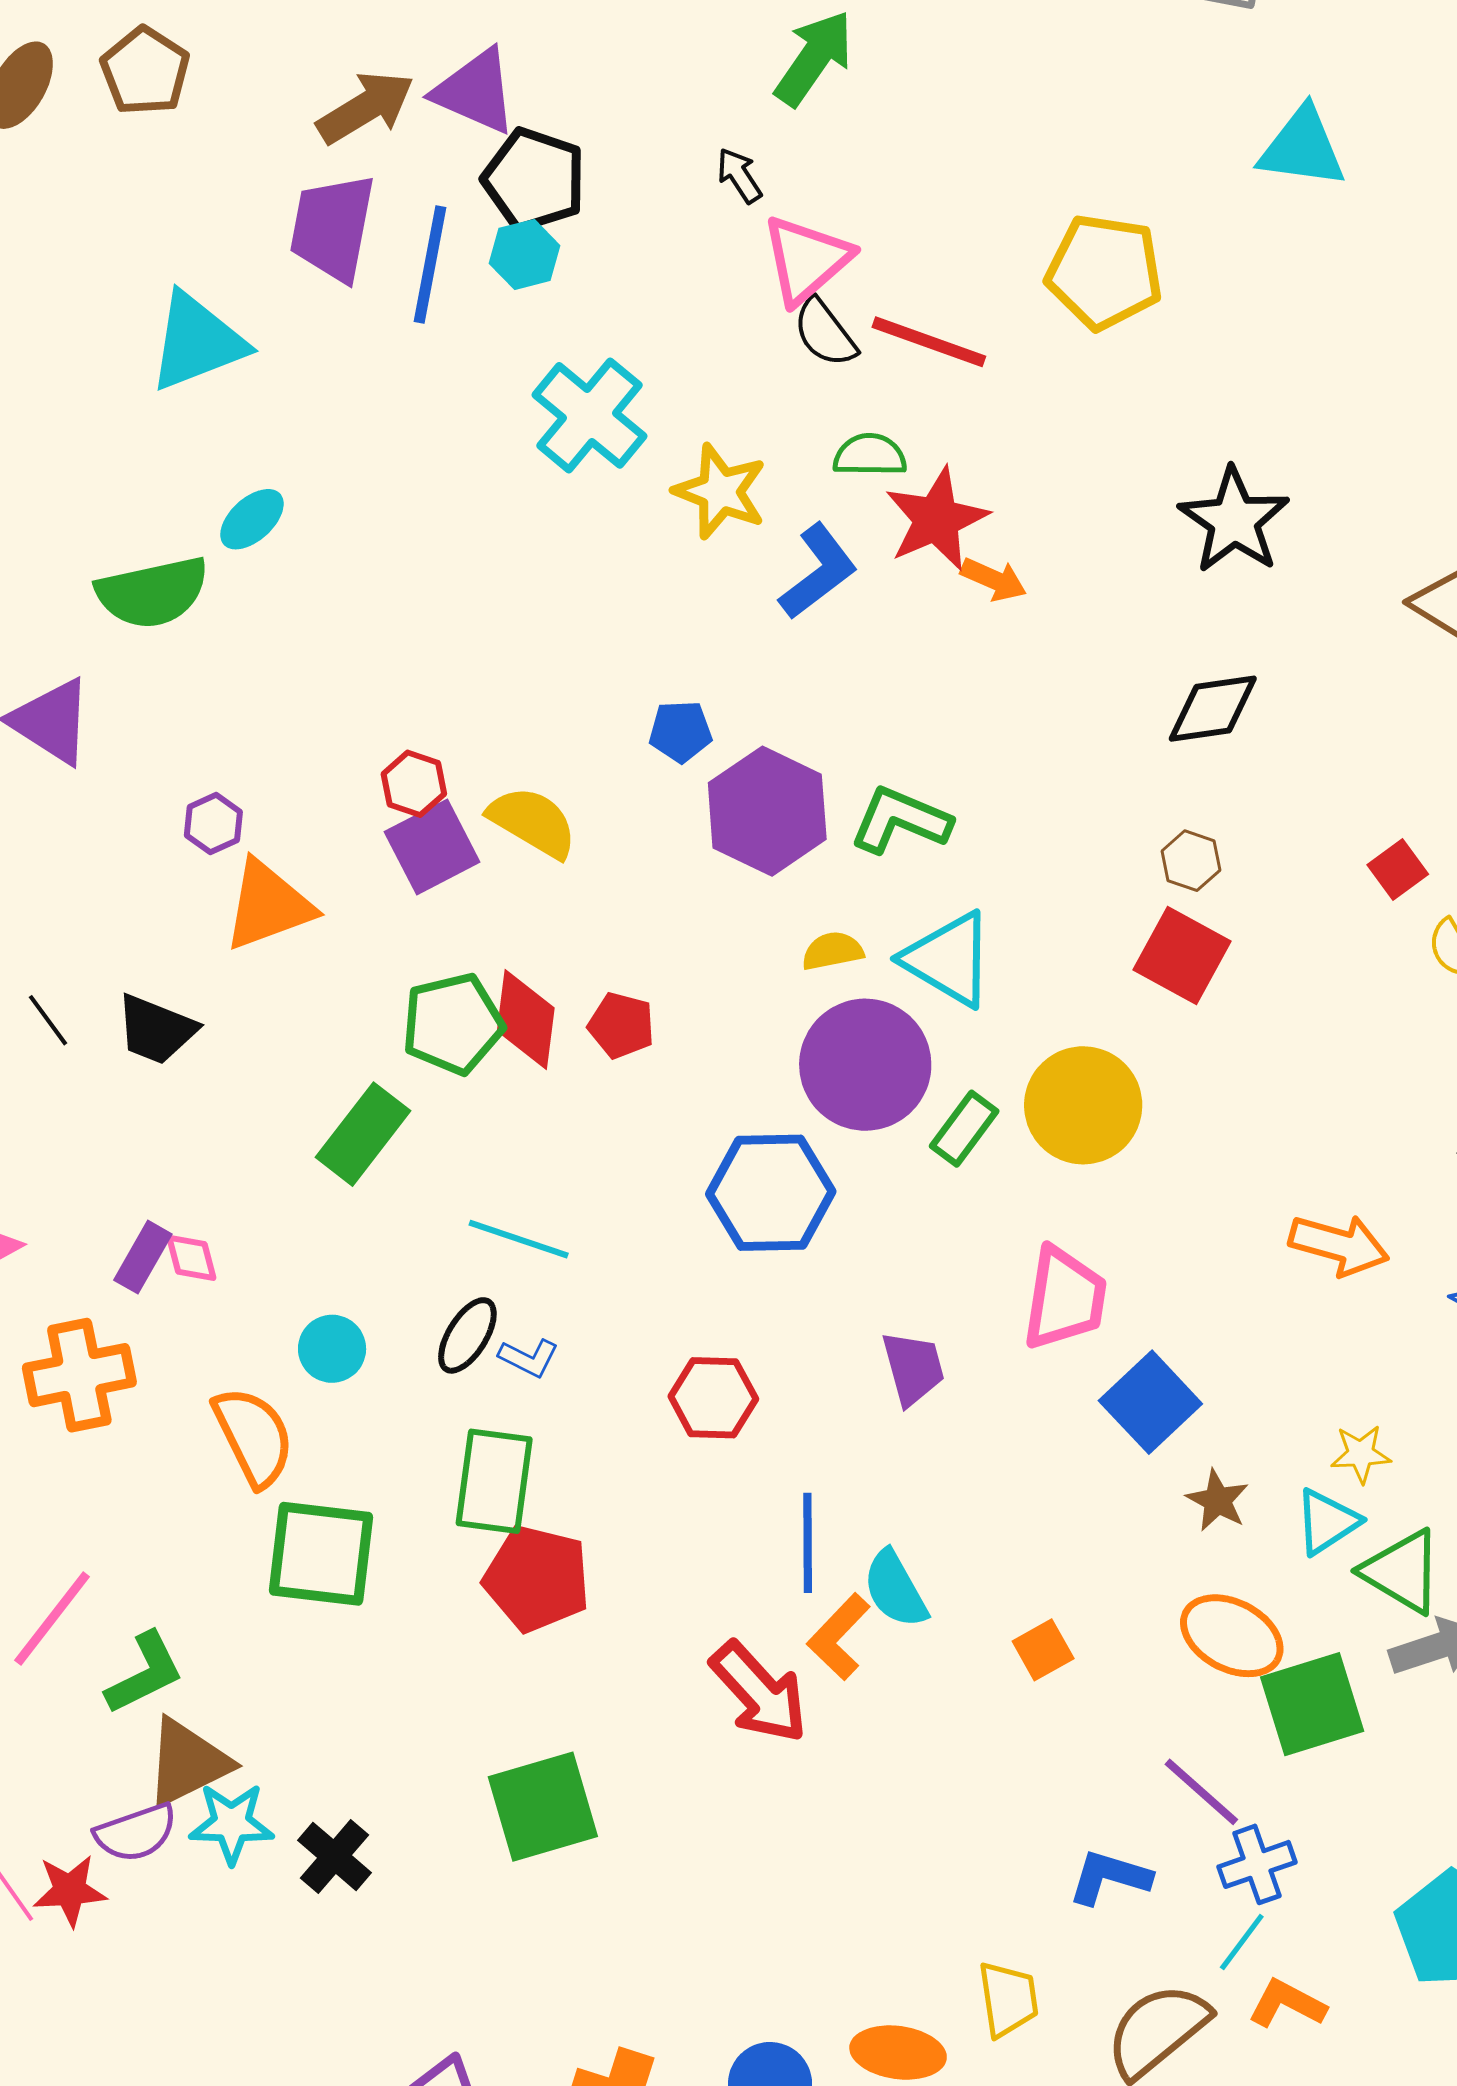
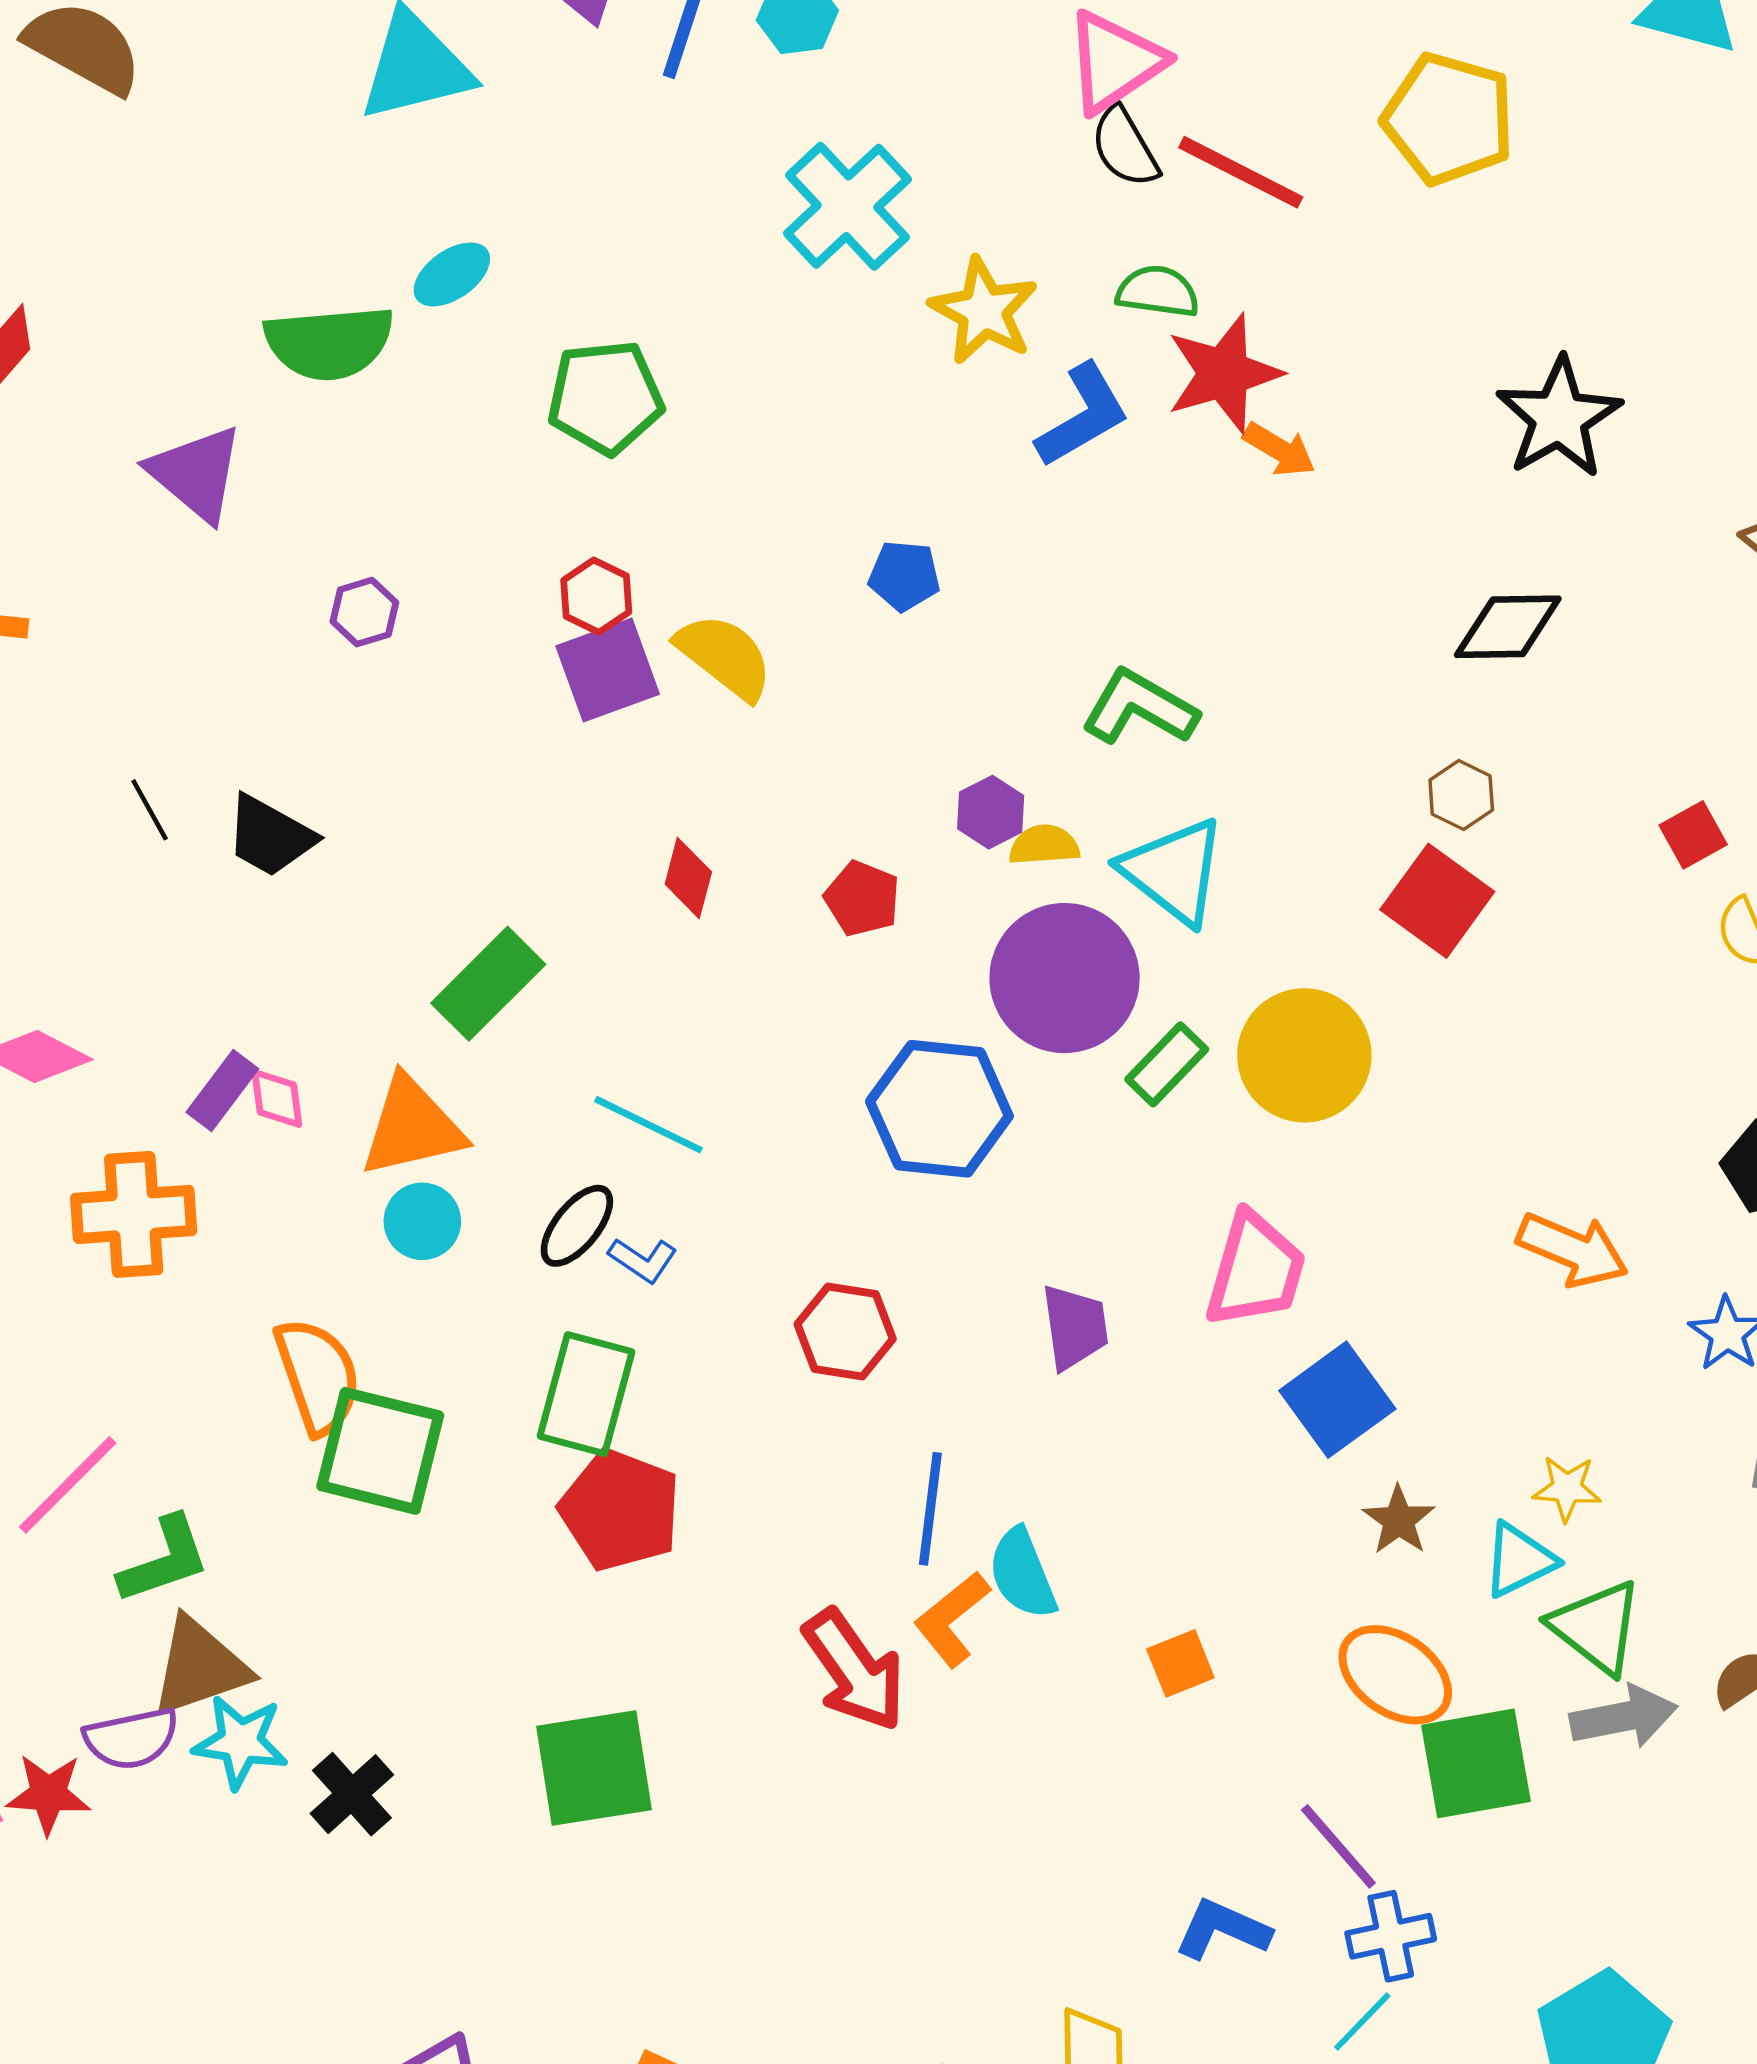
purple hexagon: (767, 811) -> (991, 812), moved, size x0.5
orange triangle: (268, 905) -> (412, 1127), moved
red diamond: (526, 1019) -> (688, 878), size x0.7
green pentagon: (453, 1024) -> (605, 397), moved
red pentagon: (621, 1025) -> (862, 898), moved
orange semicircle: (254, 1436) -> (318, 1376), moved

